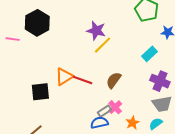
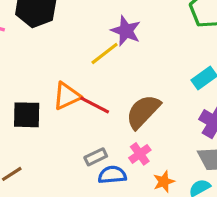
yellow line: (102, 45) -> (105, 54), moved
brown semicircle: (114, 80) -> (143, 112), size x1.4
gray rectangle: (104, 111) -> (96, 157), moved

